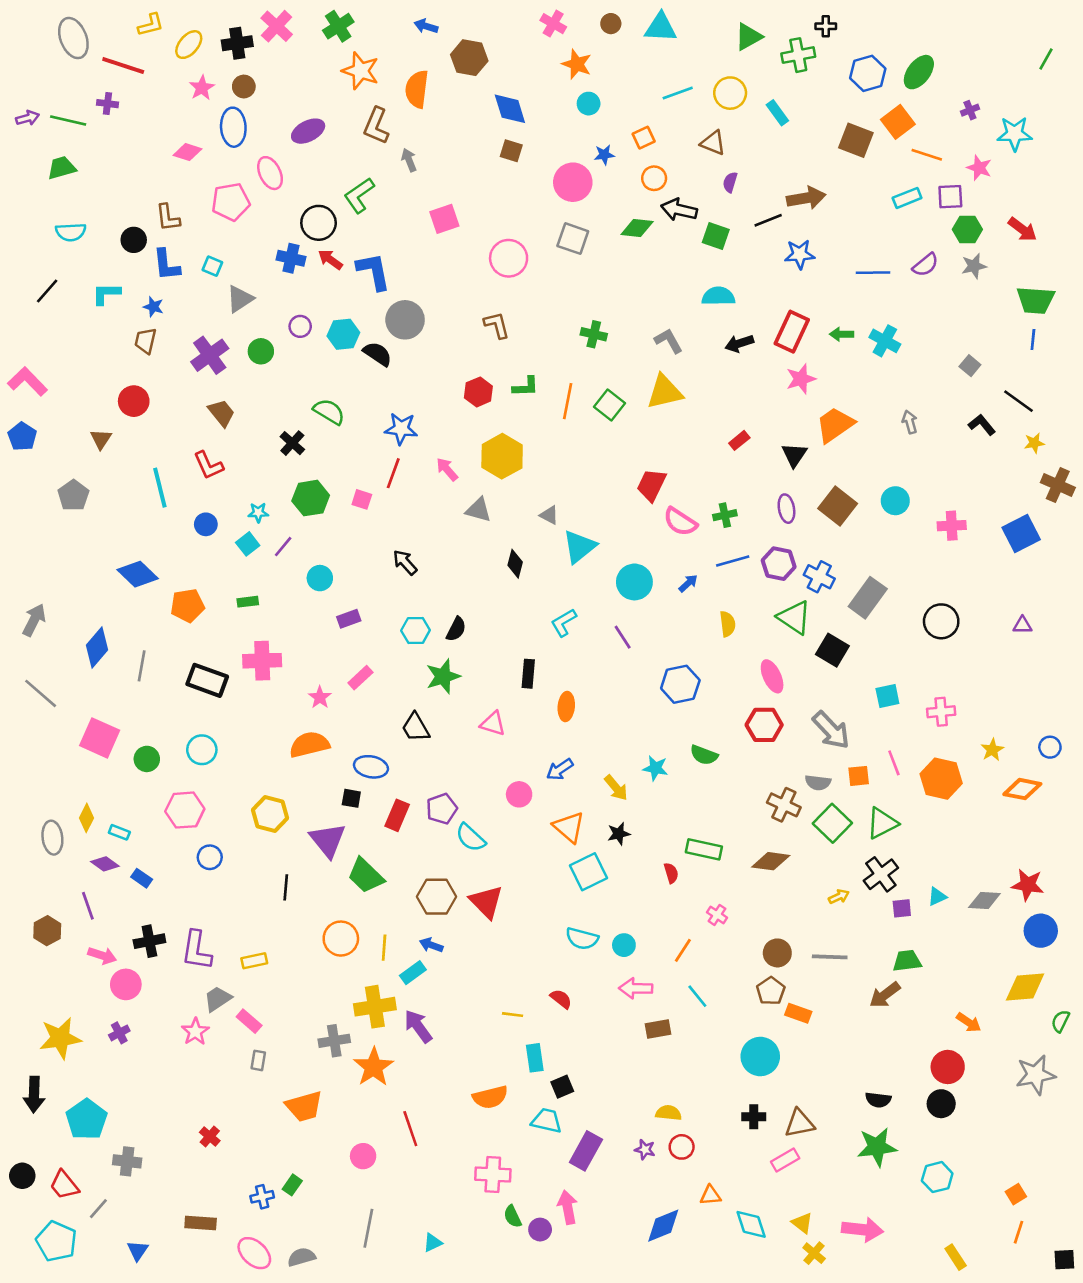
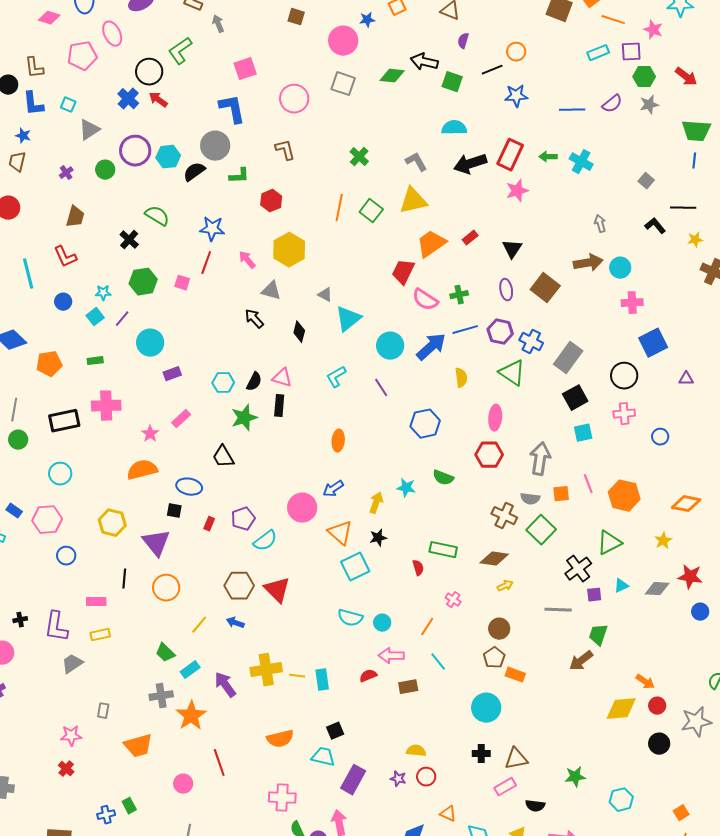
orange circle: (654, 178) -> (516, 52), moved
brown arrow: (806, 198) -> (588, 263), moved
blue cross: (291, 258) -> (128, 99), turned 30
blue L-shape: (374, 271) -> (232, 109), moved
purple circle: (300, 326) -> (135, 151), size x1.8
green cross: (594, 334) -> (359, 157), turned 30
black arrow: (739, 343) -> (470, 164), size x1.5
black semicircle: (378, 354) -> (194, 172), turned -70
purple cross: (210, 355) -> (66, 173), size x0.5
green L-shape: (526, 387) -> (239, 176), moved
black line: (1018, 401) -> (683, 208), turned -35
brown trapezoid: (222, 413) -> (75, 217), turned 55
orange trapezoid: (835, 425) -> (431, 244), moved
cyan circle: (895, 501) -> (620, 268), moved
blue square: (1021, 533) -> (653, 343), moved
black arrow: (405, 562) -> (254, 319), moved
cyan circle: (320, 578) -> (150, 343), size x1.4
blue arrow: (688, 583) -> (431, 347), size x2.0
black square: (832, 650) -> (575, 398), moved, turned 30
black rectangle: (528, 674) -> (279, 406), moved
pink ellipse: (772, 676) -> (495, 418), turned 30
black rectangle: (207, 680) -> (64, 421), turned -32
pink cross: (941, 712) -> (624, 414), moved
pink triangle: (493, 724) -> (282, 378), moved
gray arrow: (831, 730) -> (540, 459), turned -128
blue circle: (1050, 747) -> (660, 437), moved
yellow star: (992, 750) -> (663, 541), moved
green circle: (147, 759) -> (18, 440), moved
yellow arrow: (616, 788) -> (376, 503), turned -120
pink circle: (519, 794) -> (302, 508), size x1.5
red rectangle: (397, 815) -> (209, 524), size x0.6
green triangle: (882, 823) -> (609, 543), moved
cyan semicircle: (471, 838) -> (265, 541), turned -80
green trapezoid: (366, 876) -> (165, 653), moved, size x0.7
blue rectangle: (142, 878) -> (14, 511), moved
yellow arrow: (839, 897) -> (505, 586), moved
blue circle: (1041, 931) -> (700, 612), size x0.7
orange circle: (341, 939) -> (166, 588), moved
black cross: (149, 941) -> (20, 620), size x0.6
yellow line: (384, 948) -> (199, 625), turned 36
gray line: (830, 957) -> (558, 610), moved
green trapezoid: (907, 961) -> (598, 635), turned -65
cyan rectangle: (413, 973) -> (190, 670), moved
yellow diamond: (1025, 987) -> (621, 709), moved
red semicircle: (561, 999) -> (368, 676), moved, turned -60
yellow cross: (375, 1007) -> (266, 670), moved
pink rectangle: (249, 1021) -> (96, 602), moved, turned -42
pink star: (195, 1032) -> (71, 736), moved, turned 30
cyan rectangle: (535, 1058) -> (322, 680), moved
red circle: (948, 1067) -> (657, 706), moved, size x0.7
black semicircle: (878, 1100) -> (535, 806), moved
black circle: (941, 1104) -> (659, 744), moved
green star: (877, 1147) -> (575, 777), size x0.7
green rectangle: (292, 1185) -> (129, 806), turned -63
orange triangle: (710, 1195) -> (448, 814), turned 30

